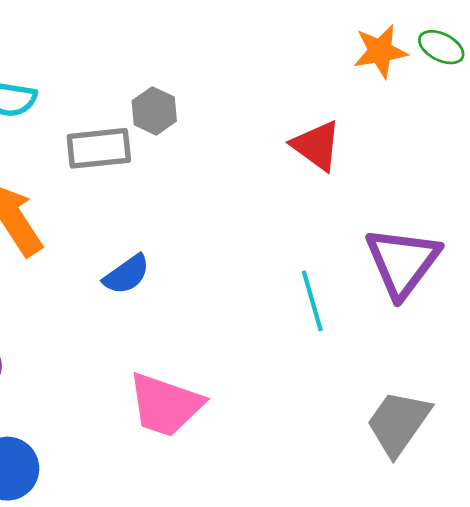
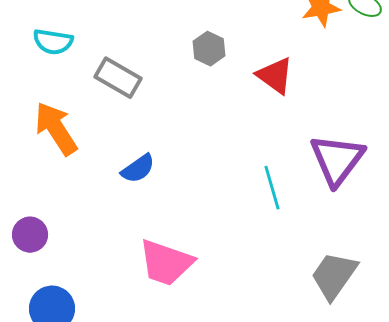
gray hexagon: (154, 111) -> (209, 49), moved
gray rectangle: (99, 148) -> (118, 78), turned 36

